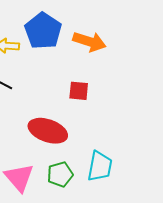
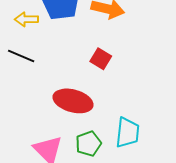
red square: (79, 91) -> (101, 59), turned 30

